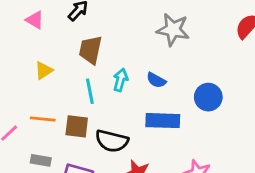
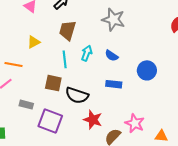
gray star: (173, 30) -> (113, 20), moved
orange line: (43, 119) -> (13, 65), moved
blue rectangle: (163, 121) -> (114, 84), size x0.7

